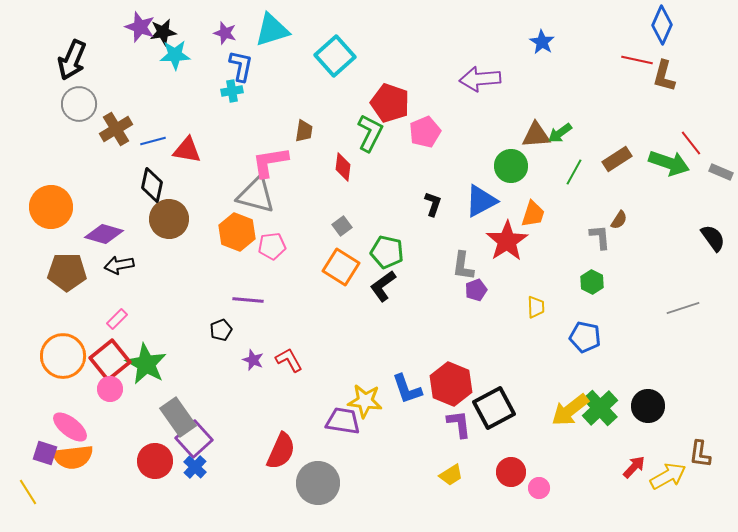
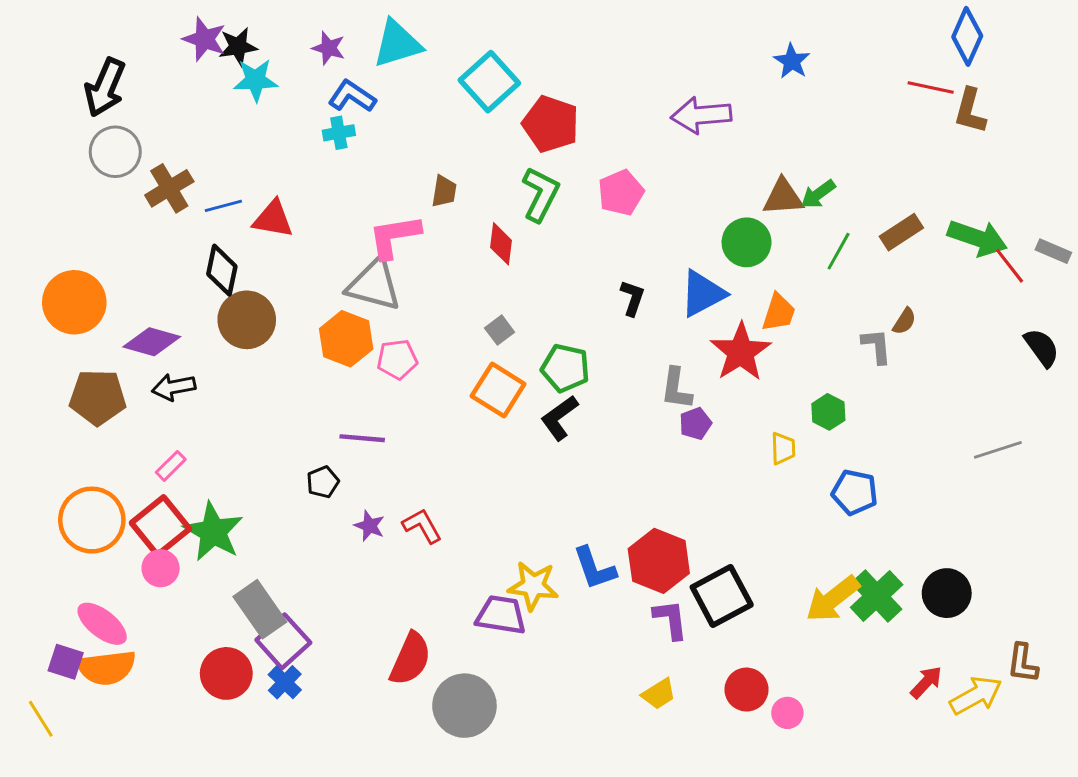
blue L-shape: (241, 66) -> (352, 96), turned -68
red pentagon: (390, 103) -> (551, 124), moved
red line: (691, 143) -> (1010, 266), moved
green hexagon: (592, 282) -> (828, 412), moved

